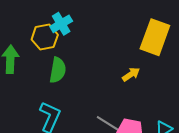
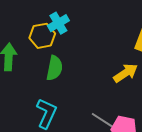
yellow arrow: (131, 74) -> (126, 73), size x1.4

